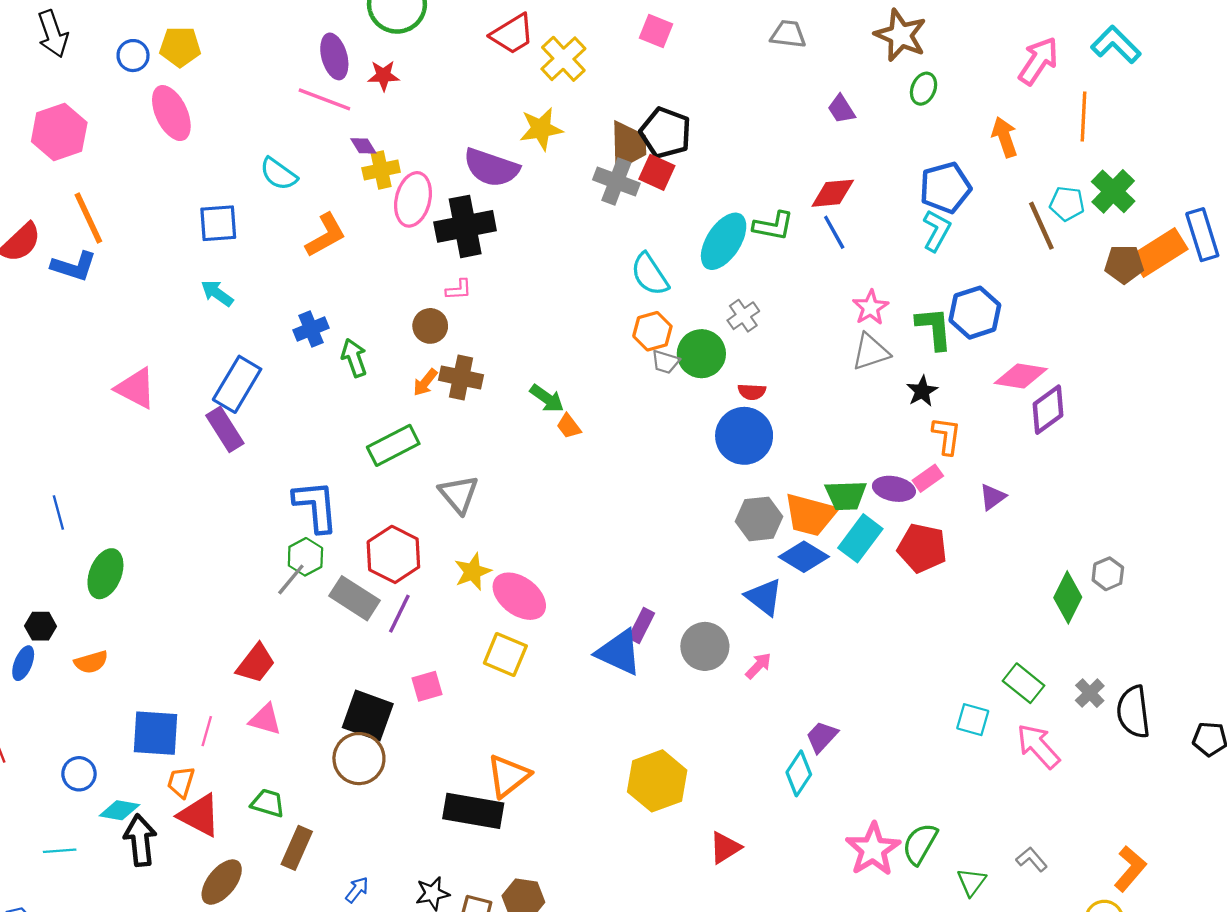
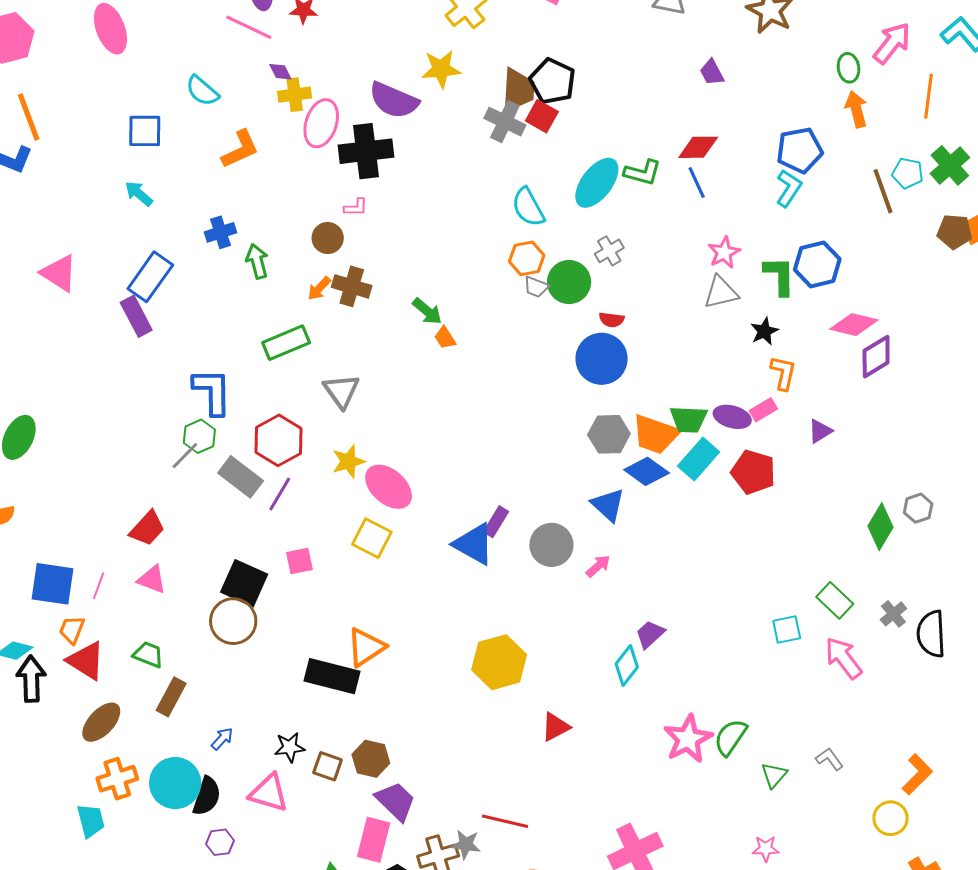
green ellipse: (924, 89) -> (849, 68), moved, turned -36
cyan square: (973, 720) -> (787, 629), turned -32

